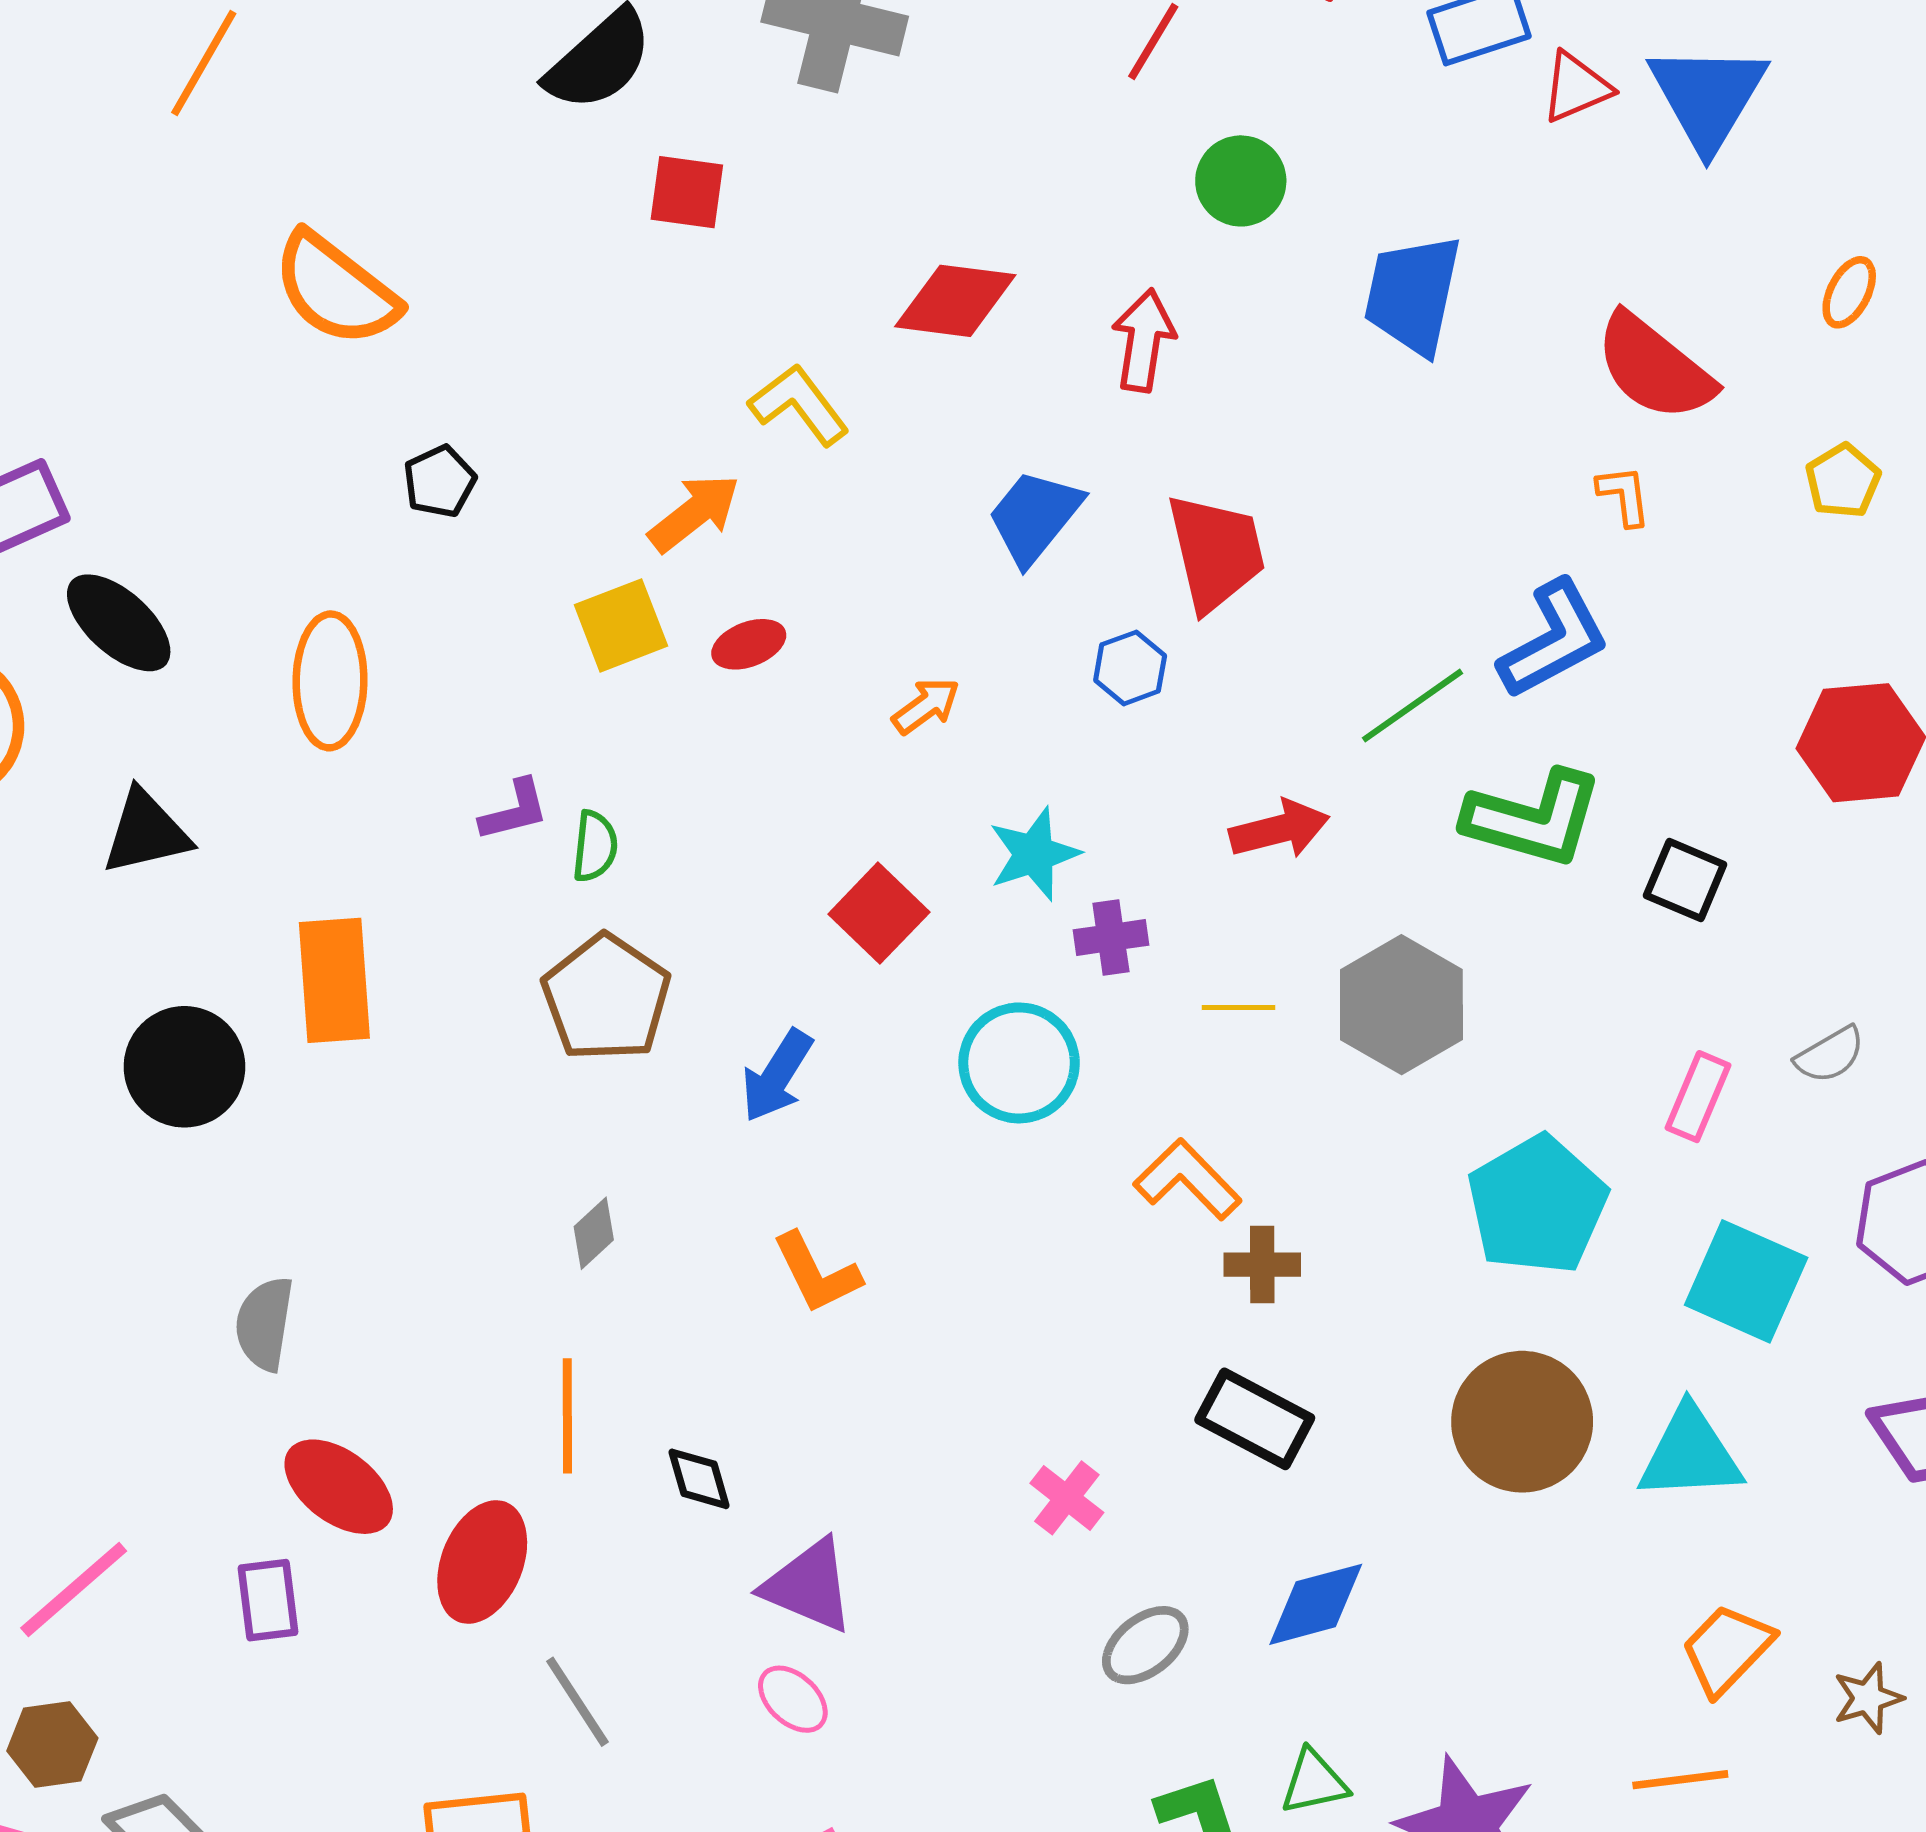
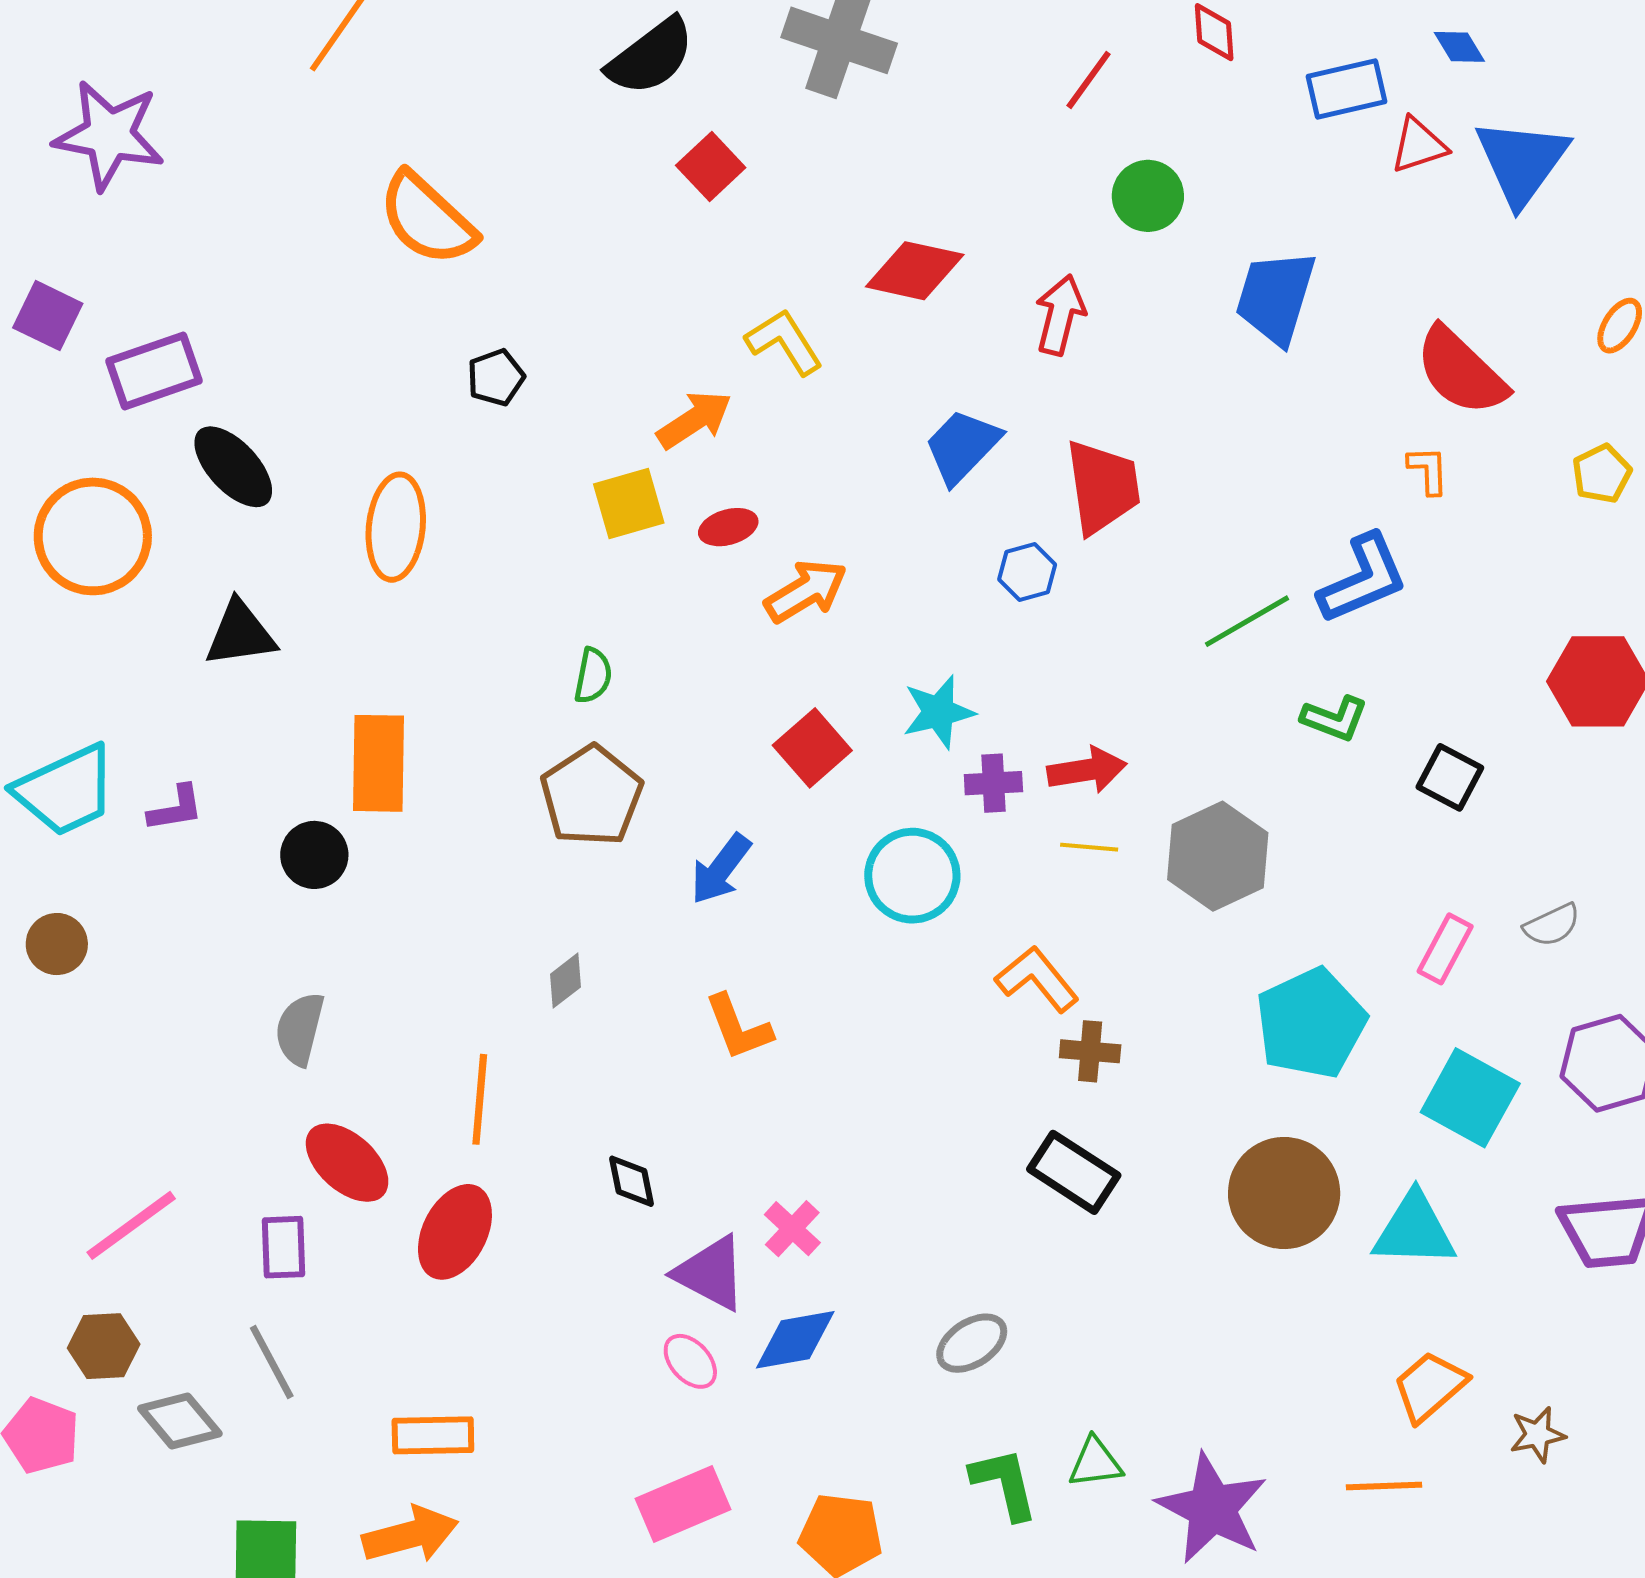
red square: (687, 192) -> (711, 167), turned 34
orange arrow: (926, 706) -> (806, 591), moved, size x1.5
purple L-shape: (514, 810) -> (176, 808), moved
green L-shape: (1533, 819) -> (1334, 719), size x0.6
red arrow: (1279, 829) -> (1087, 770), moved
black circle: (184, 1067) -> (314, 855), moved, size x0.7
orange line: (567, 1416) -> (480, 1099), moved
pink cross: (1067, 1498) -> (792, 1229), moved
blue diamond: (1316, 1604) -> (795, 1340), moved
gray line: (577, 1702) -> (272, 1362), moved

